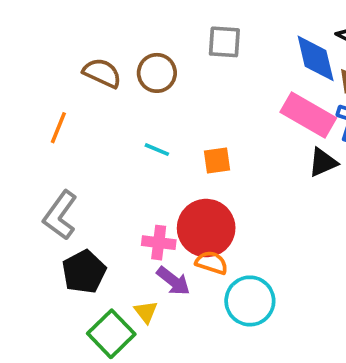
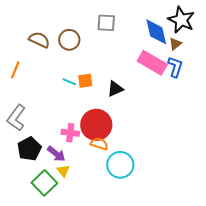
orange square: (217, 161) -> (85, 81), moved
black triangle: (323, 162) -> (115, 89), moved
purple arrow: (173, 281) -> (56, 154), moved

